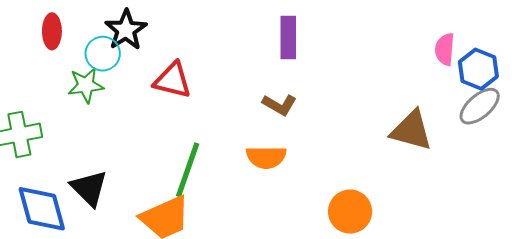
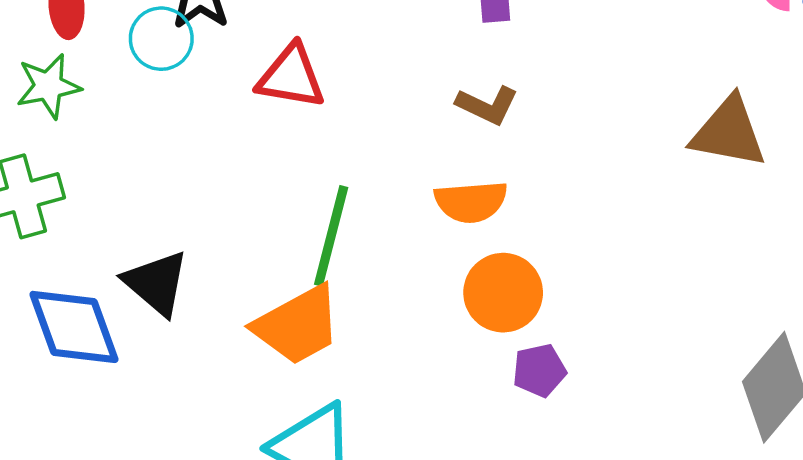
green star: (86, 85) -> (48, 86), moved
orange circle: (350, 212) -> (503, 293), moved

